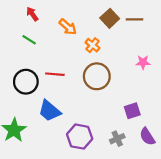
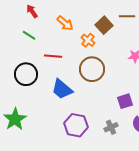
brown square: (110, 18) -> (104, 25), moved
red line: (55, 74) -> (53, 56), moved
blue trapezoid: (50, 111) -> (62, 89), moved

